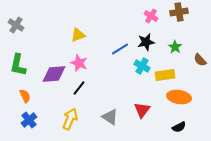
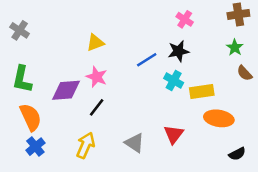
brown cross: (179, 12) -> (238, 14), moved
green star: (175, 47) -> (235, 47), moved
orange semicircle: (25, 96) -> (31, 117), size x1.6
black semicircle: (179, 127) -> (237, 154), moved

